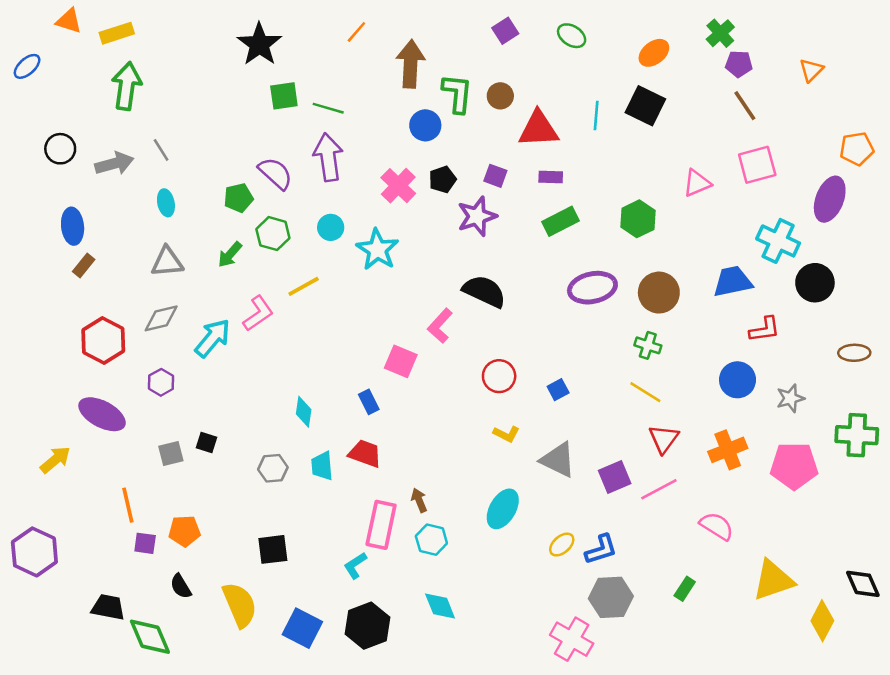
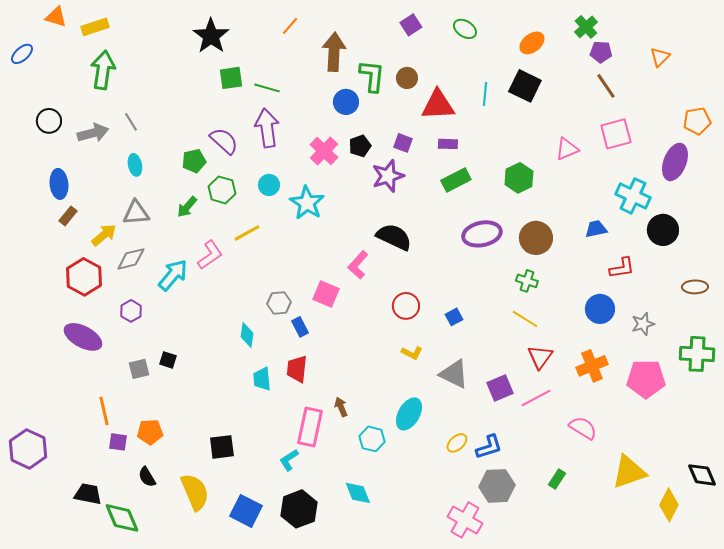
blue trapezoid: (733, 281) -> (596, 229), size x0.7
red trapezoid: (365, 454) -> (297, 369), turned -104
yellow arrow: (55, 460) -> (104, 235), moved
gray hexagon: (273, 468) -> (279, 303), moved
cyan hexagon: (431, 540) -> (372, 439), moved

